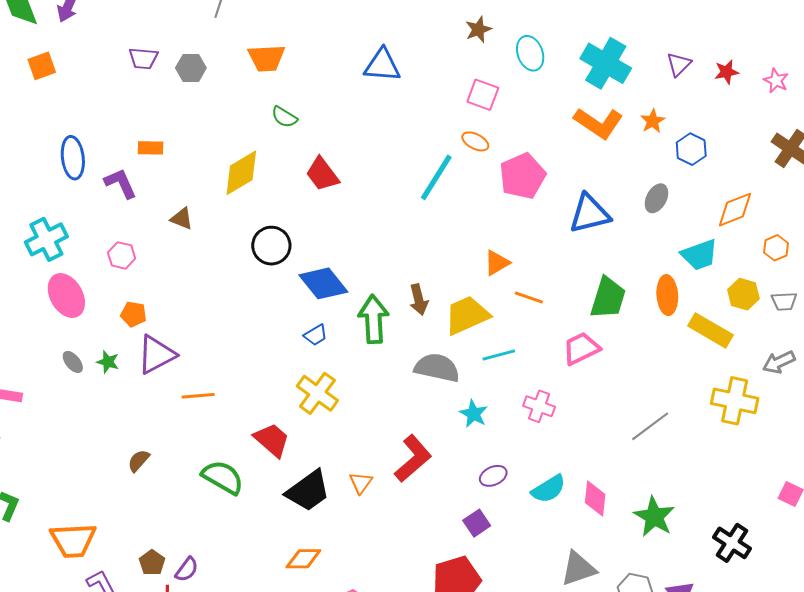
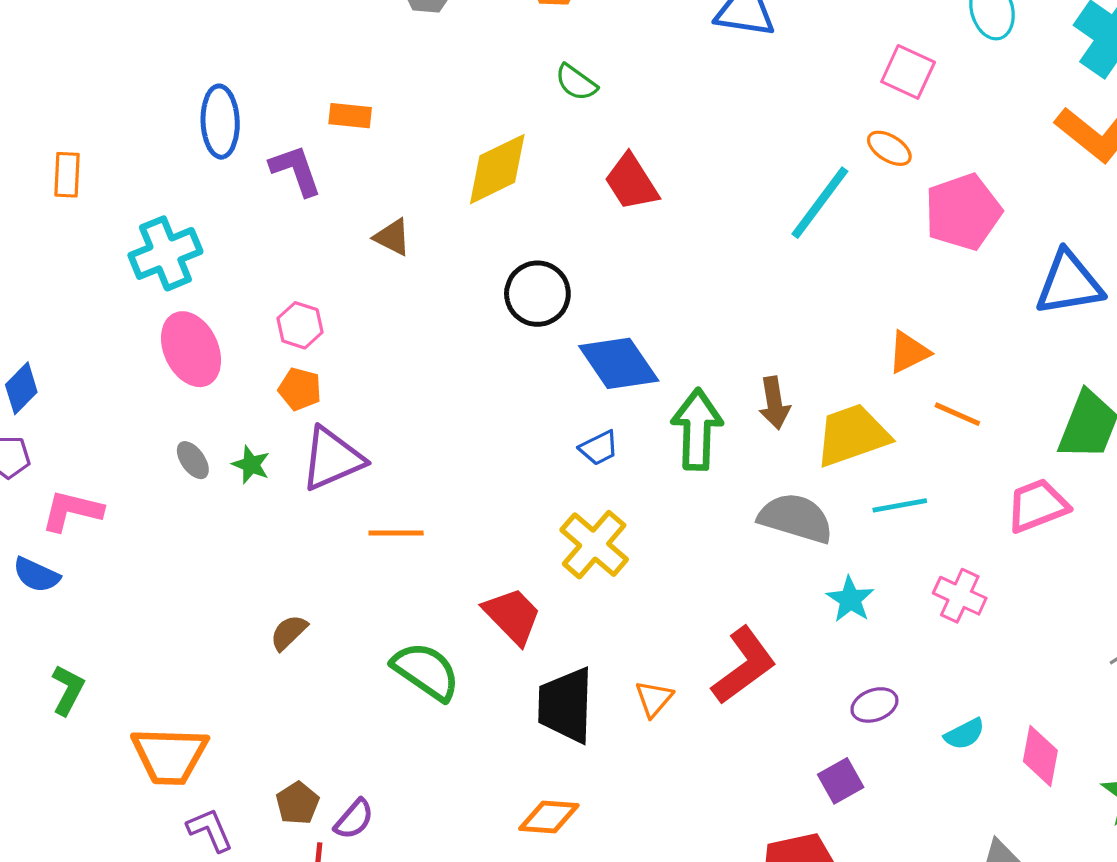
pink hexagon: (122, 255) -> (300, 325), moved
cyan semicircle: (549, 489) -> (965, 734), size x0.7
black trapezoid: (308, 491) -> (566, 705), turned 123

